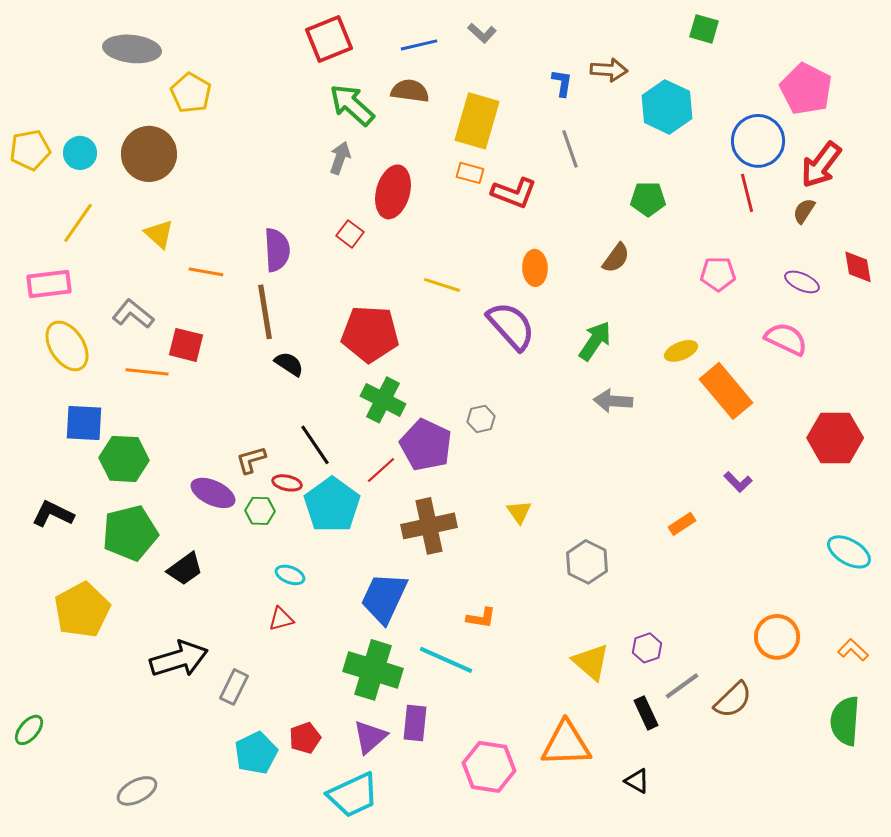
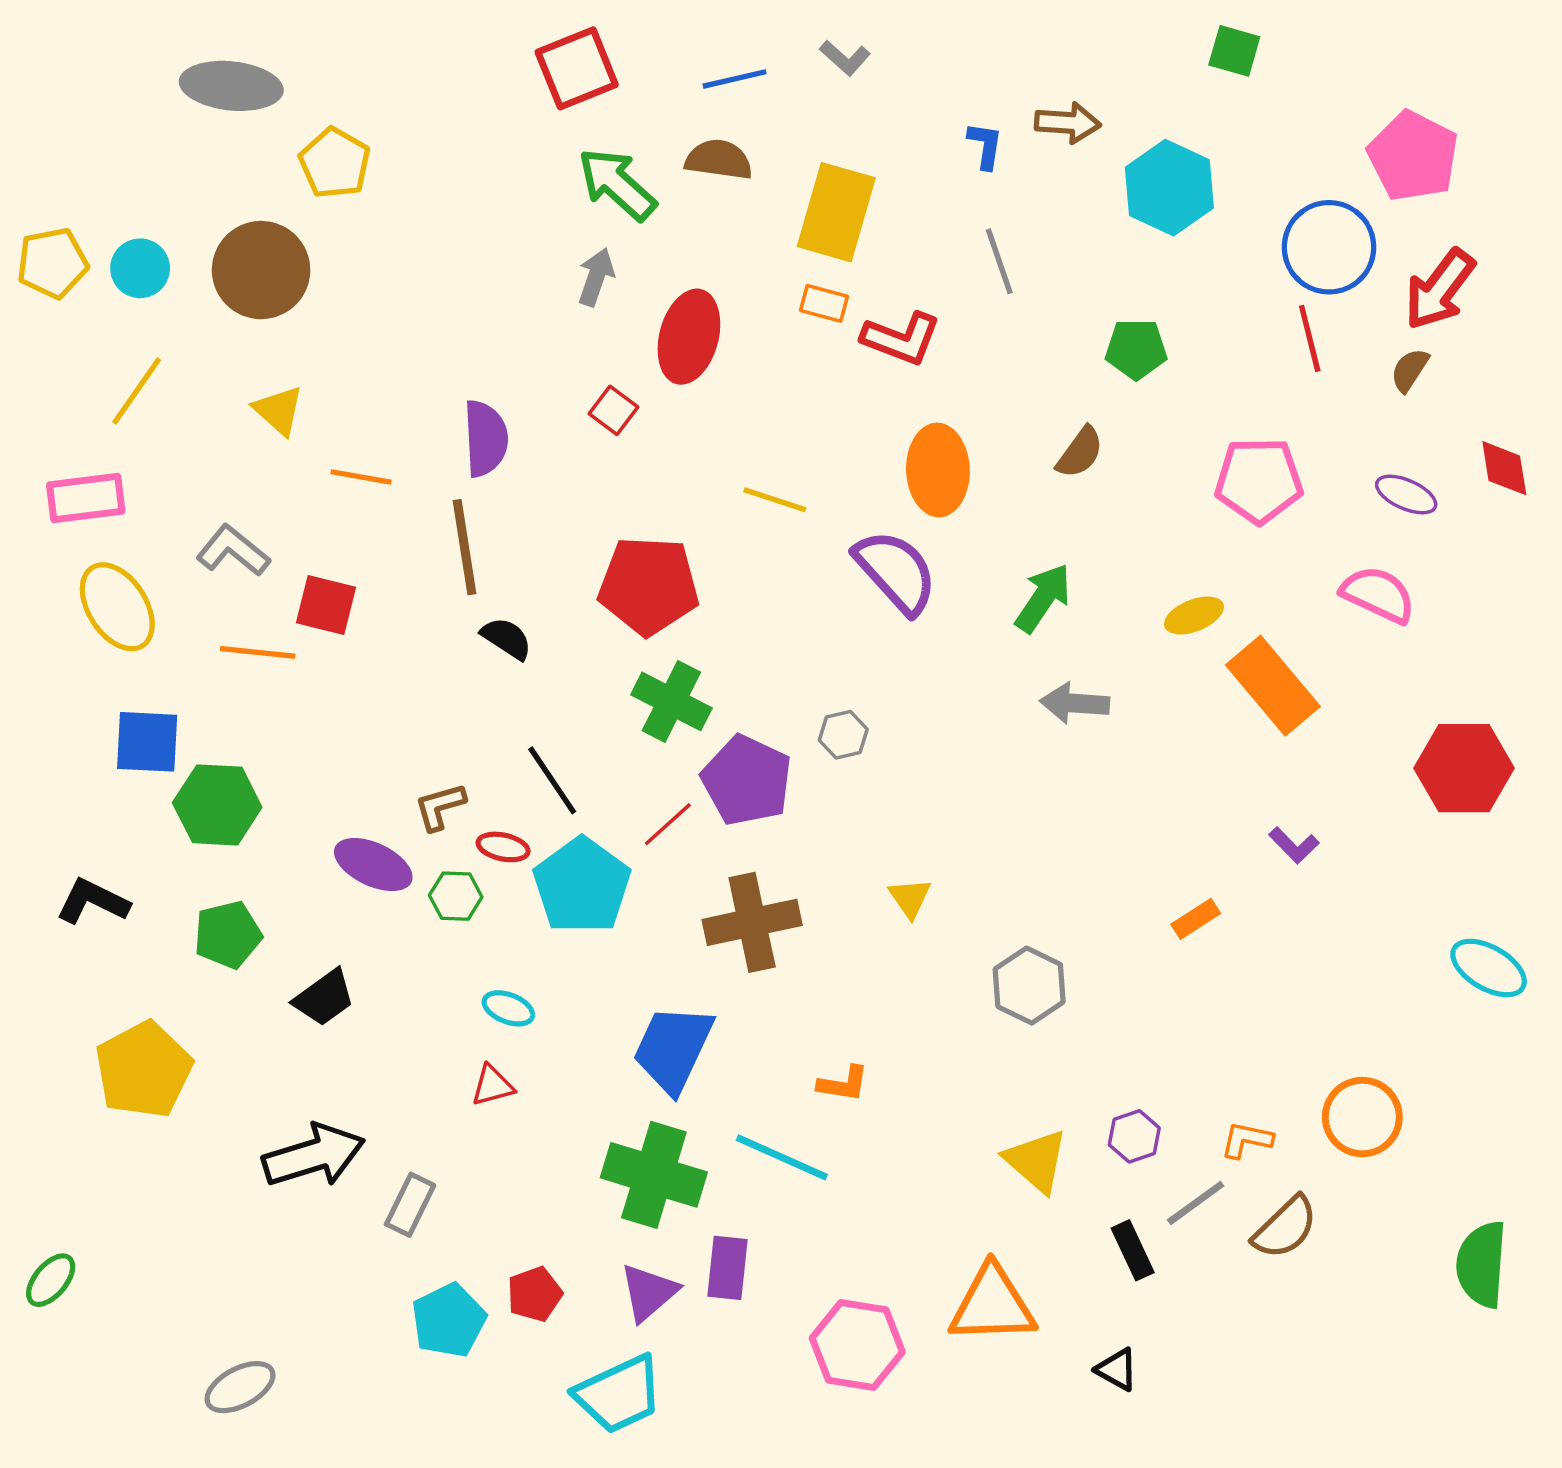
orange ellipse: (535, 268) -> (938, 470), size x1.4
pink pentagon: (718, 274) -> (1259, 480), size x1.4
green pentagon: (130, 533) -> (228, 935), size x0.7
orange L-shape: (853, 650) -> (1247, 1140), moved, turned -32

